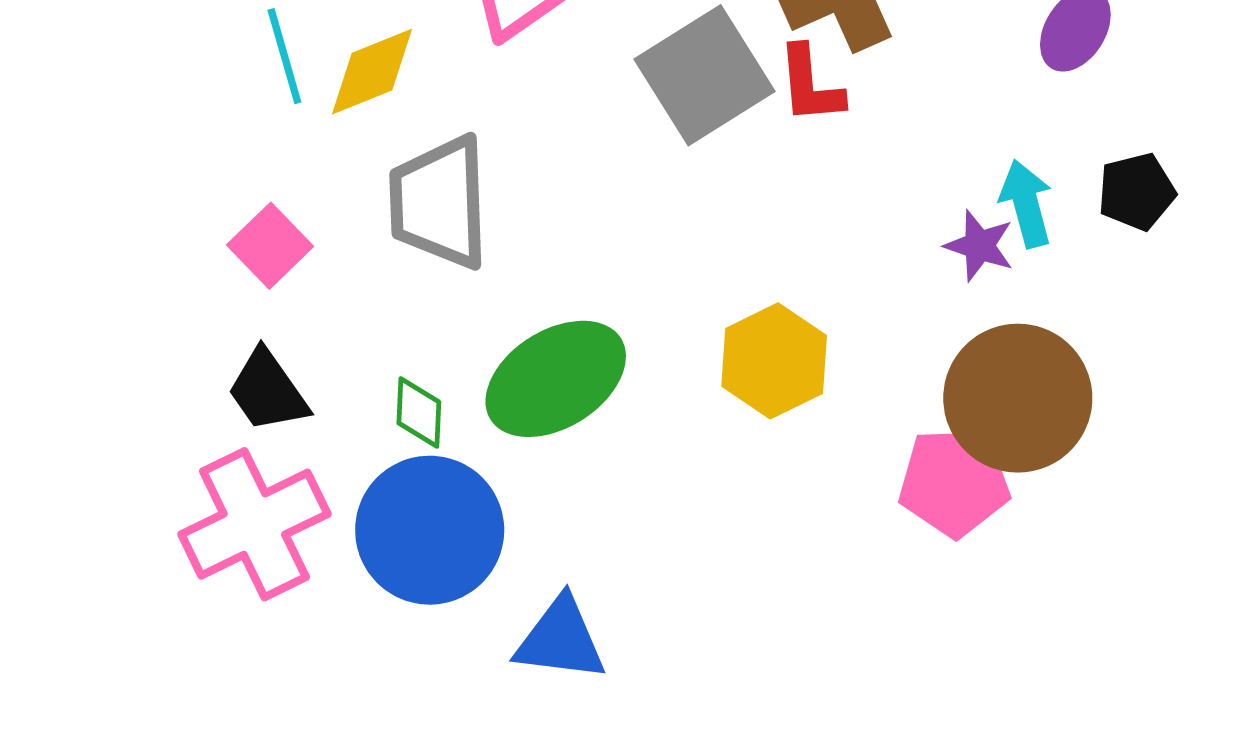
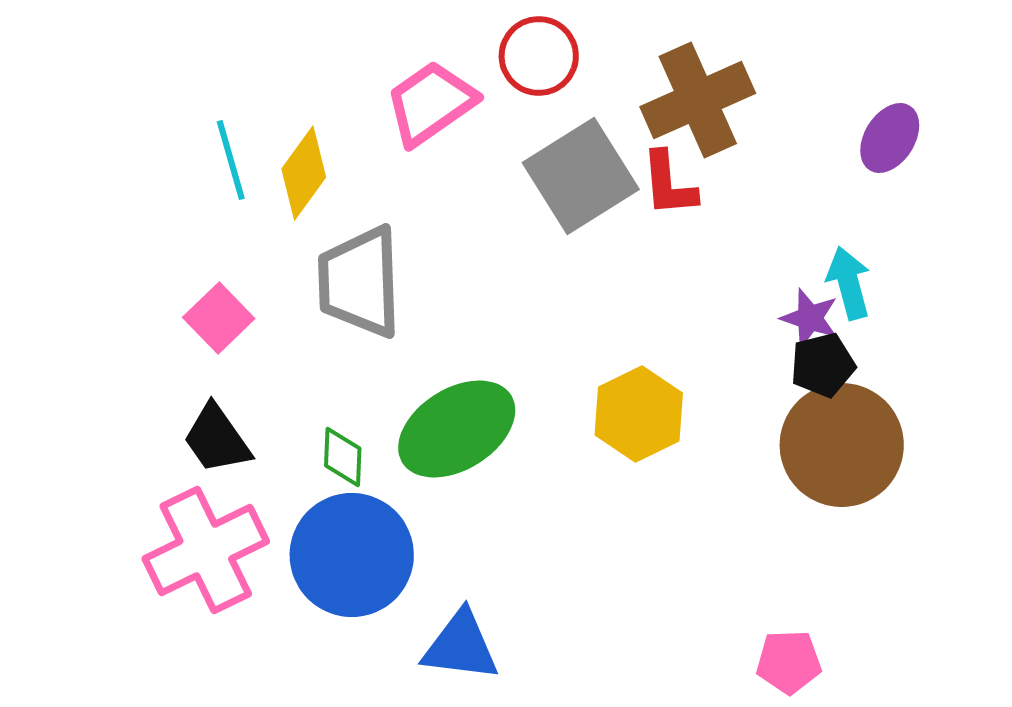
yellow diamond: (372, 72) -> (304, 173), turned -32
black pentagon: (1137, 192) -> (823, 365), moved
pink pentagon: (954, 482) -> (789, 662), moved, size x0.7

